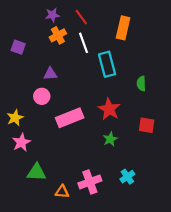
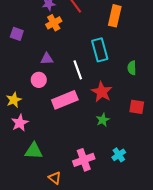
white line: (83, 43) -> (78, 70), moved
orange triangle: (62, 192) -> (55, 178), moved, turned 32

